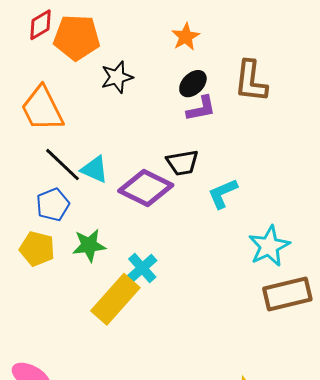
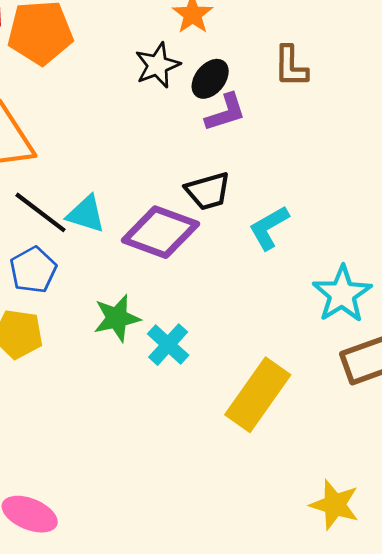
black star: (117, 77) -> (158, 65), moved
brown L-shape: (251, 81) -> (291, 66), size x0.7
green star: (89, 245) -> (117, 318), moved
yellow rectangle: (115, 299) -> (258, 395), moved

